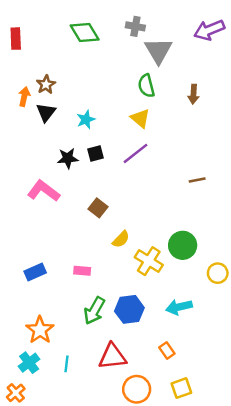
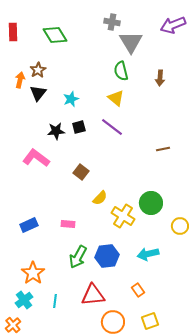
green diamond: (85, 32) -> (55, 35), moved
purple line: (135, 153) -> (112, 127), turned 75

